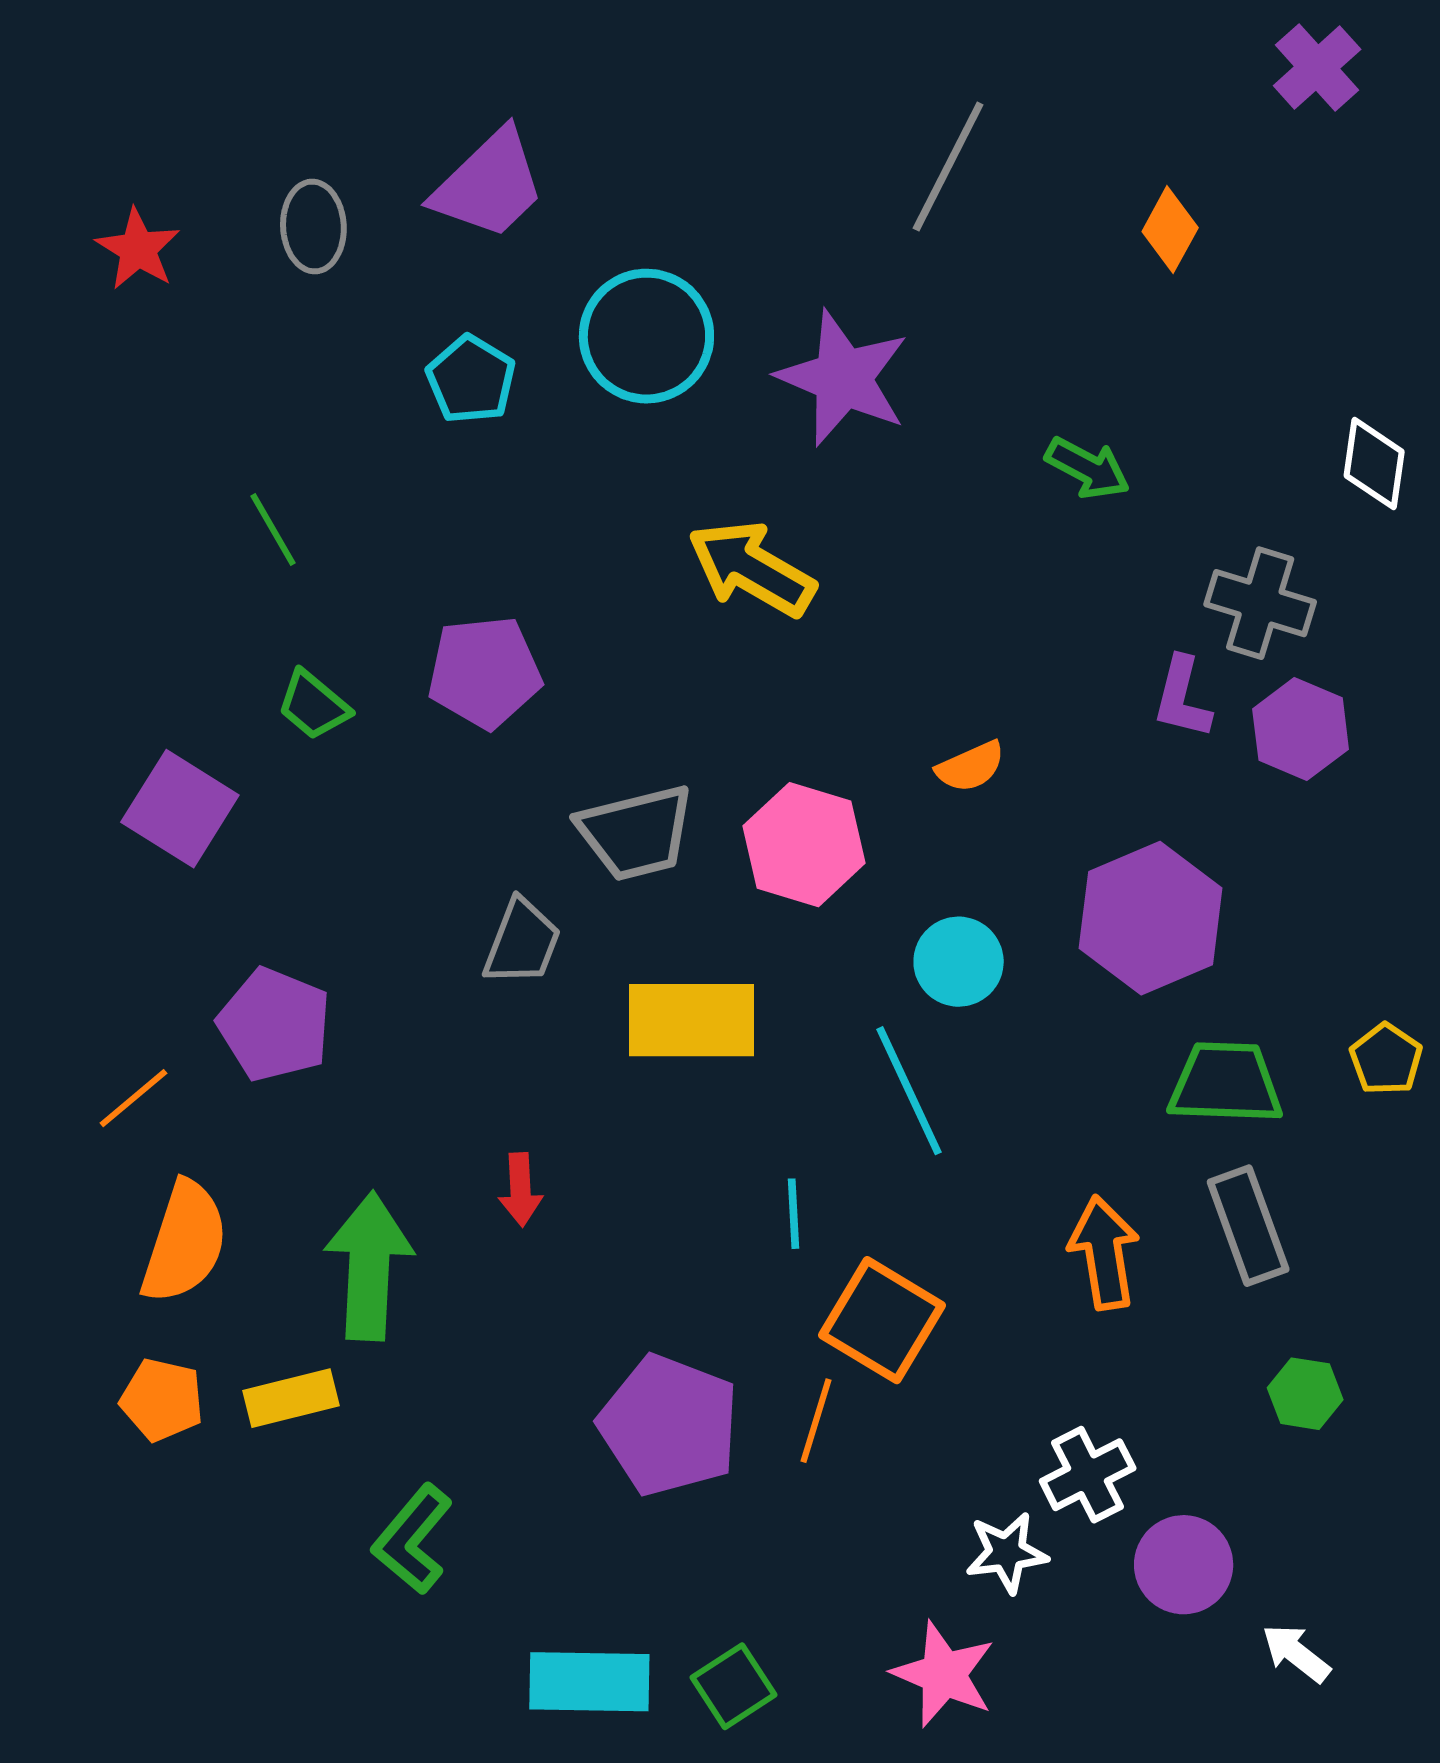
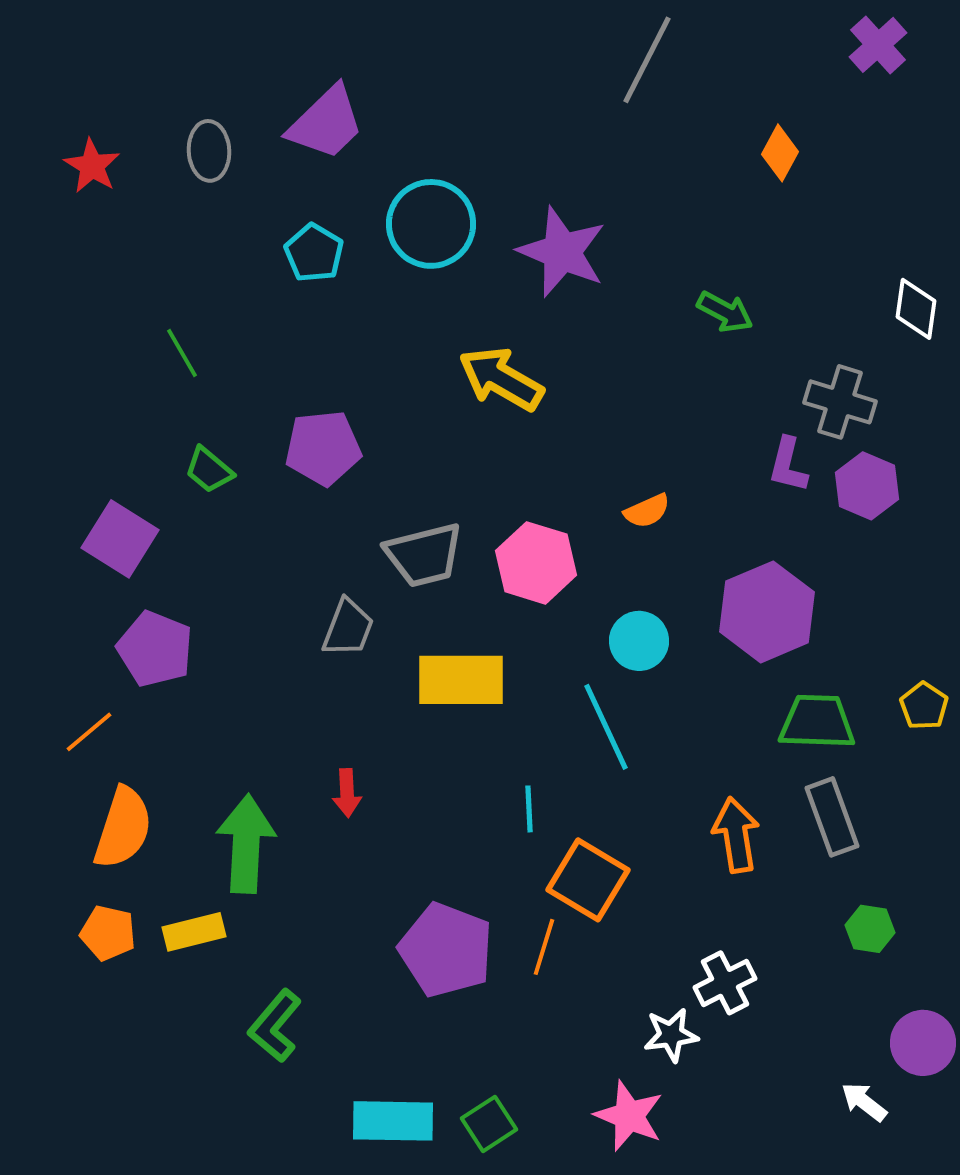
gray line: (948, 167) -> (647, 60), moved
purple pentagon: (274, 1025) -> (155, 649), moved
purple circle: (1184, 1565) -> (923, 1043), moved

